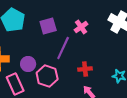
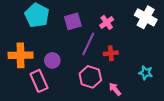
red cross: (85, 69) -> (111, 53), moved
pink hexagon: (47, 76) -> (90, 77), moved

